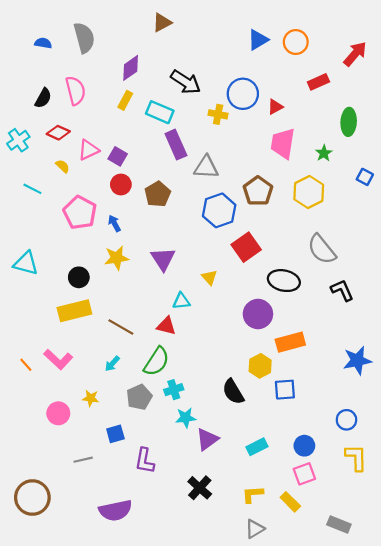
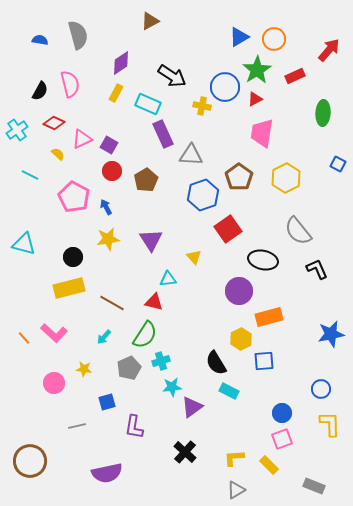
green star: (324, 153) -> (257, 70), moved, size x1.8
cyan rectangle: (257, 447) -> (229, 391), moved, turned 54

